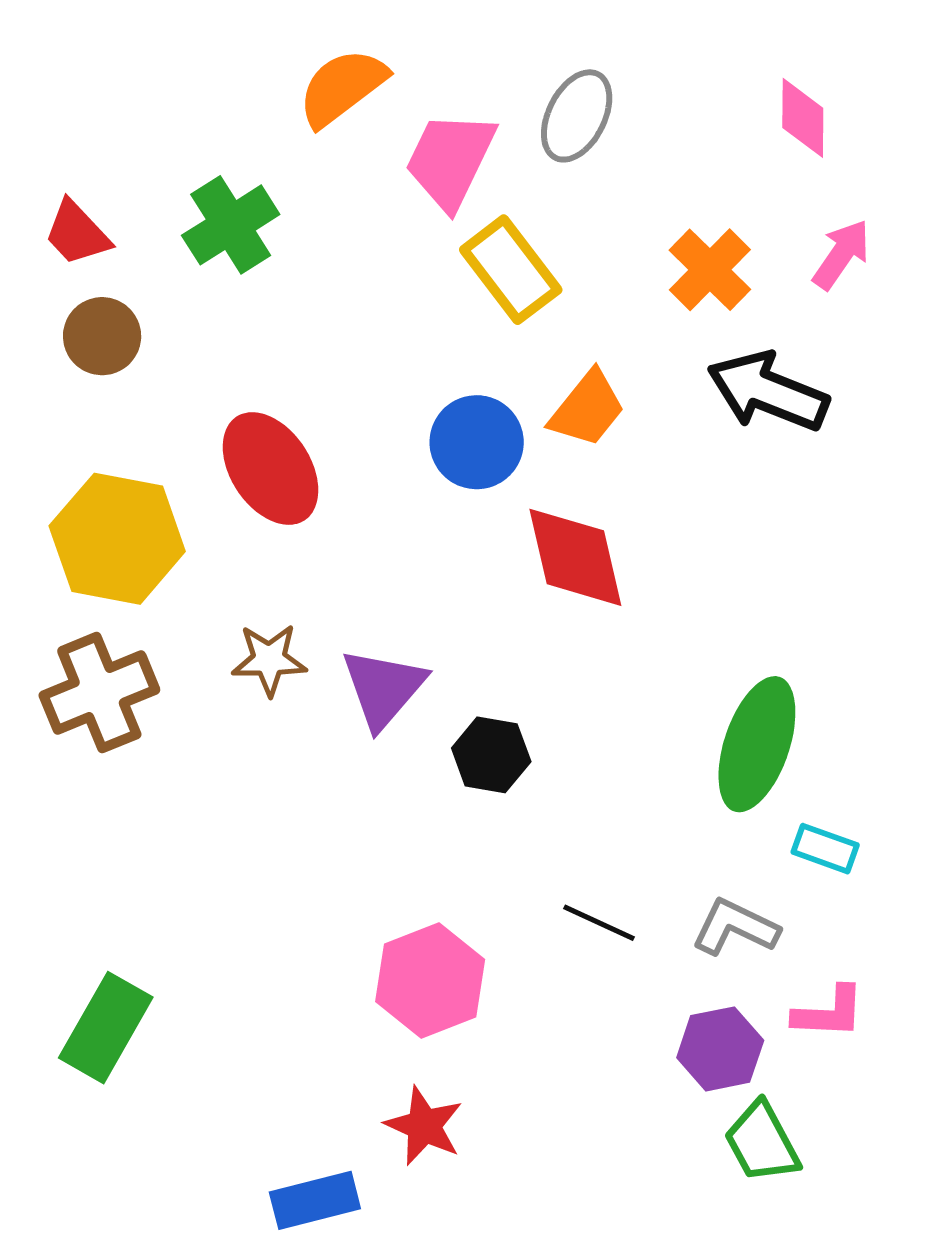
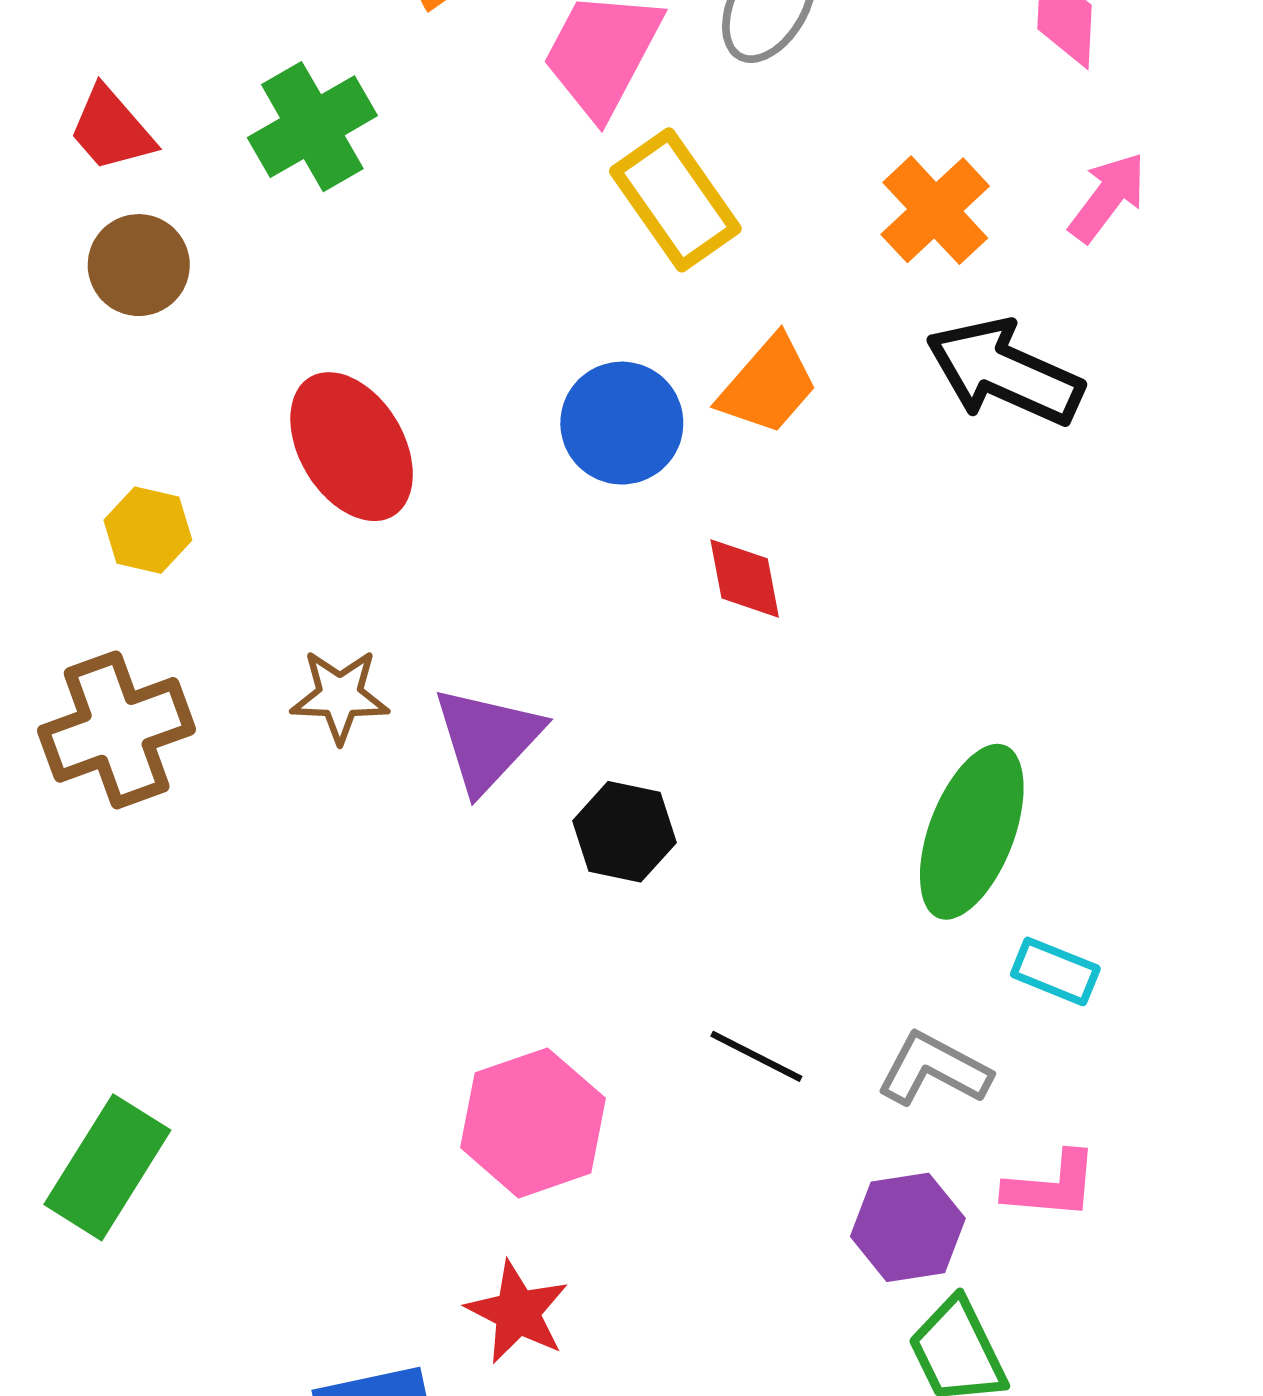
yellow hexagon: (117, 539) -> (148, 530), size x0.5
red diamond: (575, 557) -> (745, 578), size x0.6

